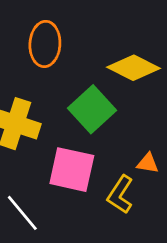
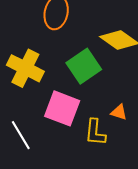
yellow L-shape: (120, 195) -> (95, 132), turned -36

